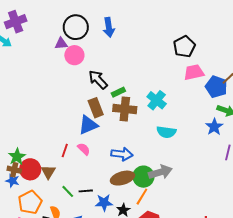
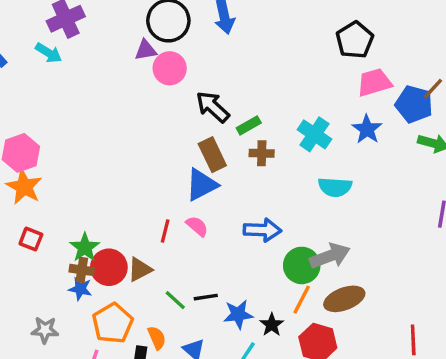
brown cross: (125, 109) -> (262, 153), size x0.6
blue star: (214, 127) -> (367, 129), moved
brown triangle: (48, 172) -> (140, 269), turned 35
brown ellipse: (122, 178) -> (344, 299), moved

